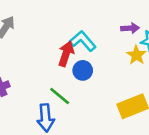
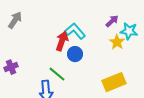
purple arrow: (130, 28) -> (112, 21), turned -40

